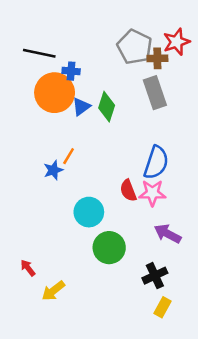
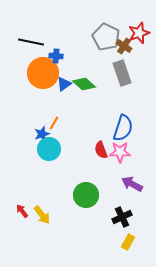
brown cross: (157, 58) -> (124, 46), turned 35
green diamond: (107, 107) -> (84, 84), turned -65
cyan circle: (89, 212) -> (49, 149), moved
yellow arrow: (53, 291) -> (42, 215), moved, turned -90

